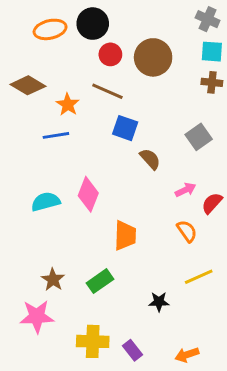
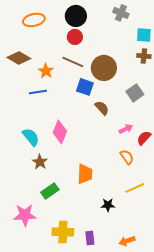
gray cross: (208, 19) -> (121, 13), moved
black circle: (93, 24) -> (76, 16), moved
brown circle: (153, 57) -> (104, 68), moved
cyan semicircle: (46, 202) -> (31, 137), turned 66
orange trapezoid: (125, 235) -> (85, 174), moved
brown star: (53, 280) -> (40, 162), moved
green rectangle: (100, 281) -> (50, 191), moved
purple rectangle: (132, 350) -> (90, 238), turned 32

